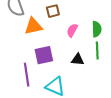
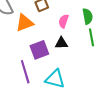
black triangle: (78, 60) -> (61, 43), moved

